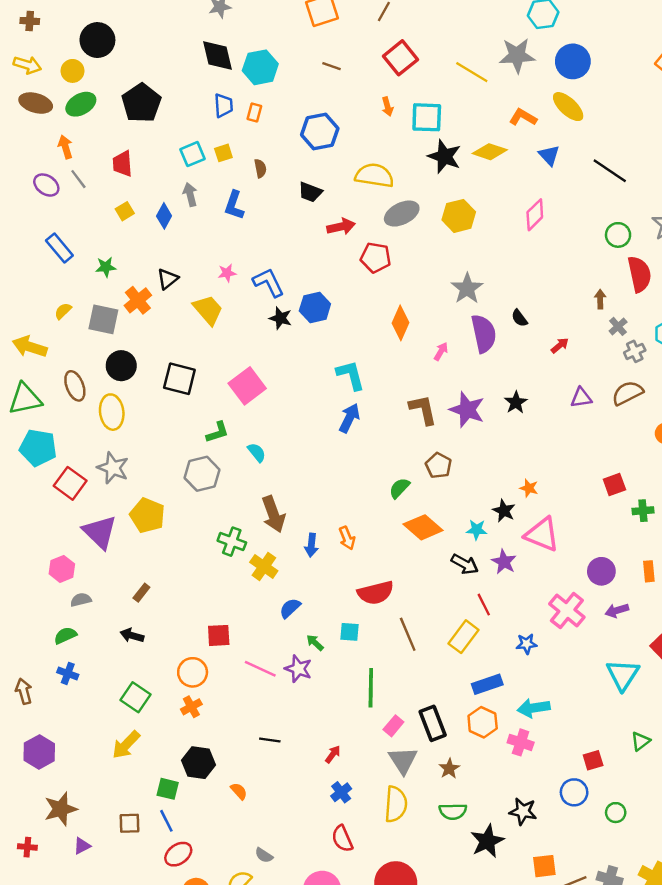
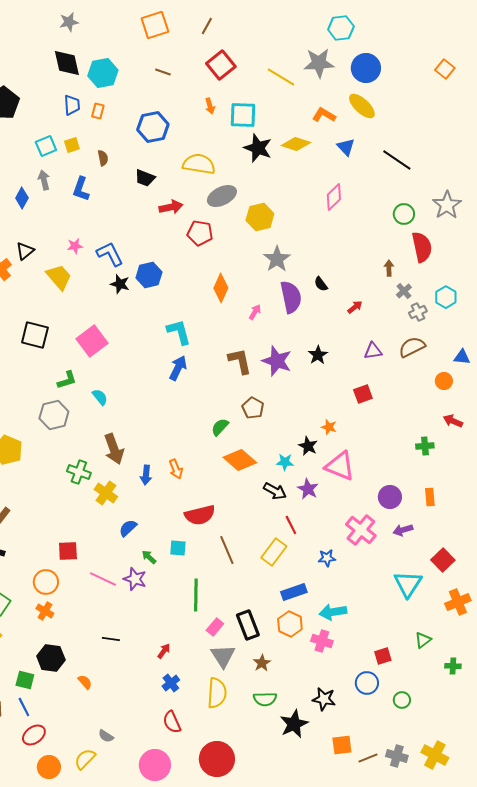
yellow hexagon: (459, 216) -> (260, 217), moved
red square: (614, 485) -> (363, 394), moved
orange cross: (191, 707) -> (45, 611), turned -30

